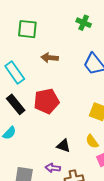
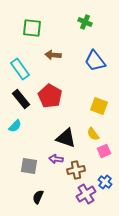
red pentagon: (46, 101) -> (50, 96), turned -30
black triangle: (63, 146) -> (66, 138), size x1.5

